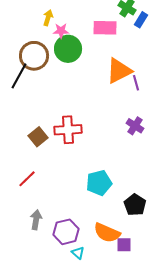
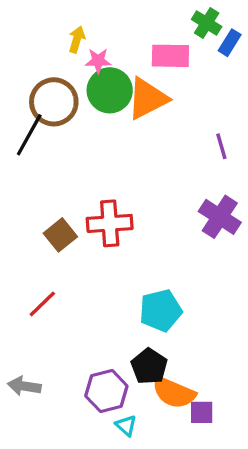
orange triangle: (119, 71) -> (147, 99), moved
purple cross: (135, 126) -> (220, 217), size x1.4
black pentagon: (135, 205) -> (149, 366), moved
gray arrow: (36, 220) -> (24, 386), moved, turned -90

